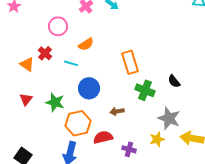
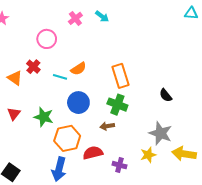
orange semicircle: (86, 44) -> (78, 69), moved
green cross: (145, 90) -> (117, 105), moved

